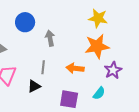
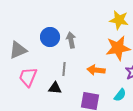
blue circle: (25, 22) -> (50, 37), moved
black triangle: (34, 86) -> (55, 88), turned 32

